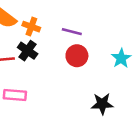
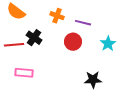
orange cross: (31, 27) -> (57, 16), moved
purple line: (72, 32) -> (83, 23), moved

